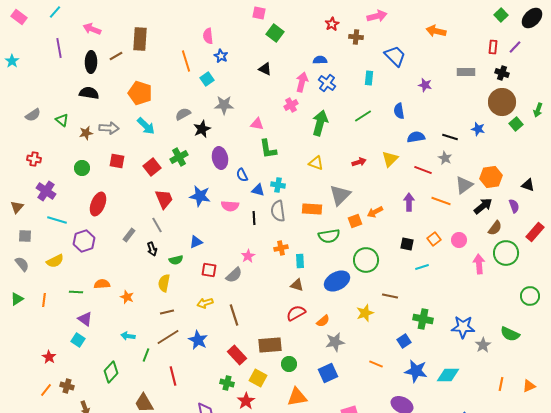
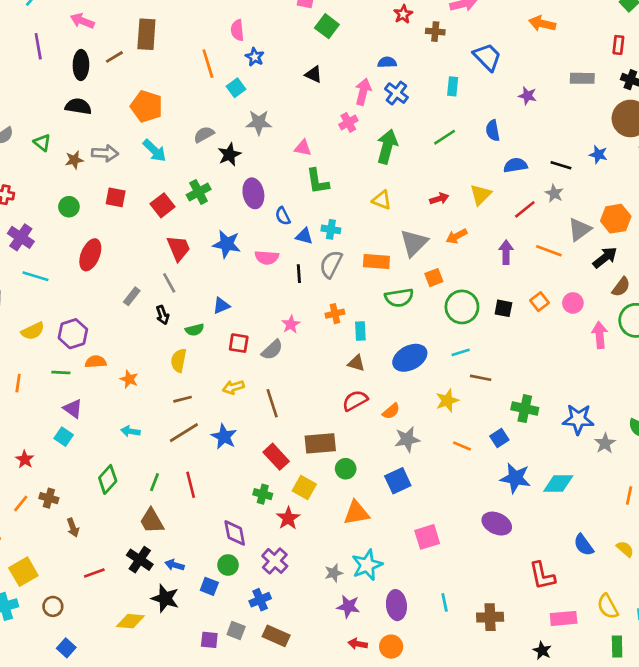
red line: (423, 170) -> (525, 209), turned -60
gray semicircle: (278, 211) -> (331, 264), turned 35
orange arrow: (375, 212) -> (457, 236), moved
purple hexagon: (84, 241) -> (73, 334), moved
green circle: (366, 260) -> (462, 307), moved
cyan line: (422, 267) -> (461, 352), moved
green line: (146, 355) -> (154, 482), moved
orange line: (376, 364) -> (462, 446), moved

